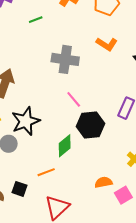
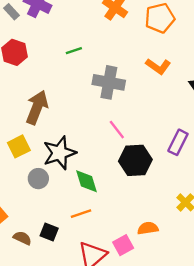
green line: (36, 20) -> (74, 51), moved
green diamond: (65, 146) -> (86, 181), moved, turned -70
pink square: (123, 195) -> (123, 245), moved

